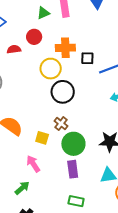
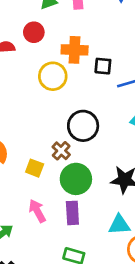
black circle: (63, 92) -> (83, 126), moved
pink arrow: (33, 164) -> (37, 211), moved

